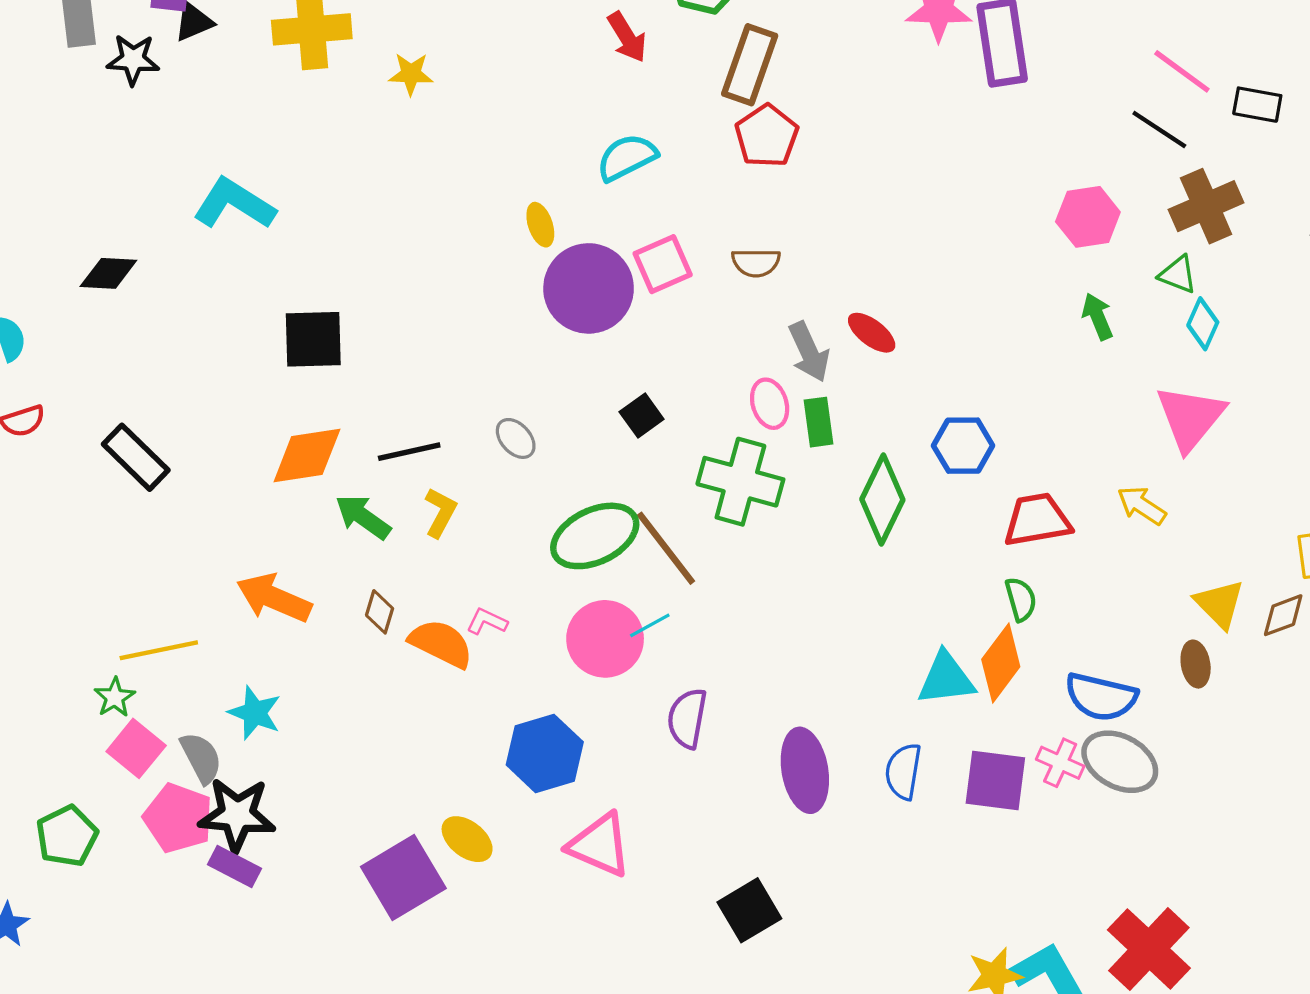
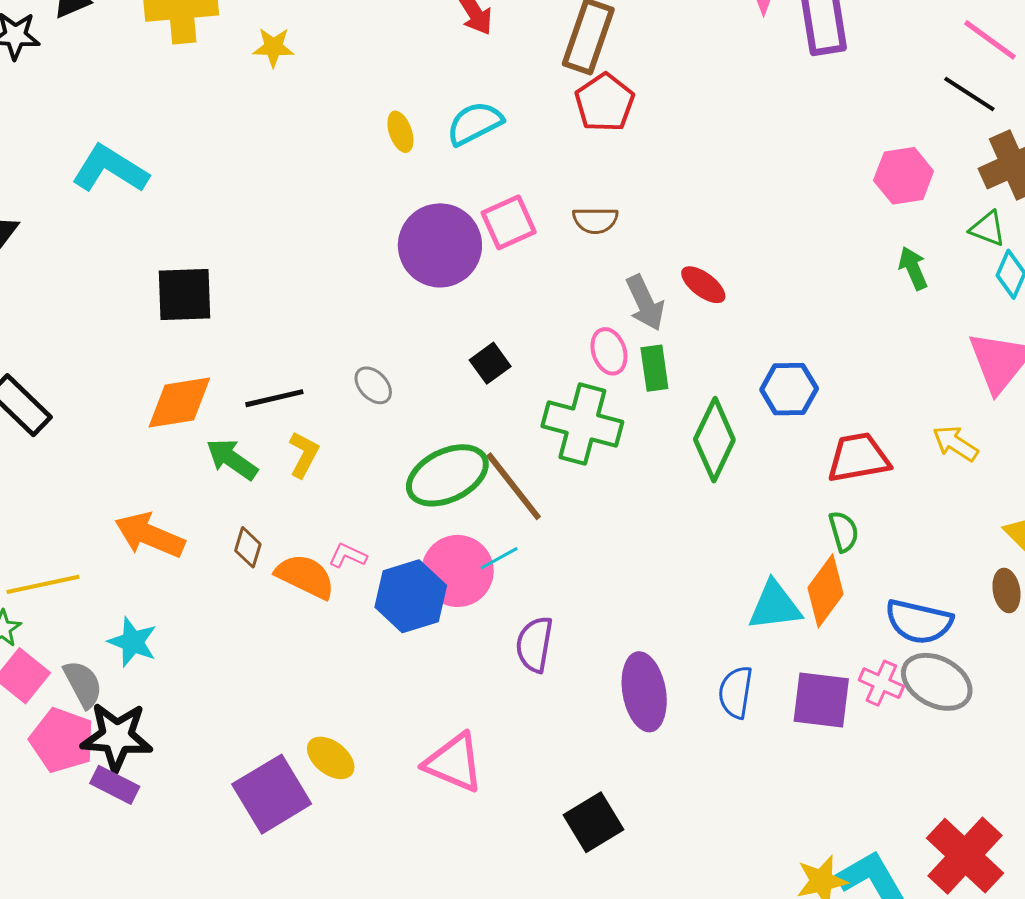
yellow ellipse: (540, 225) -> (400, 132), moved
blue hexagon: (545, 753) -> (411, 596), moved

